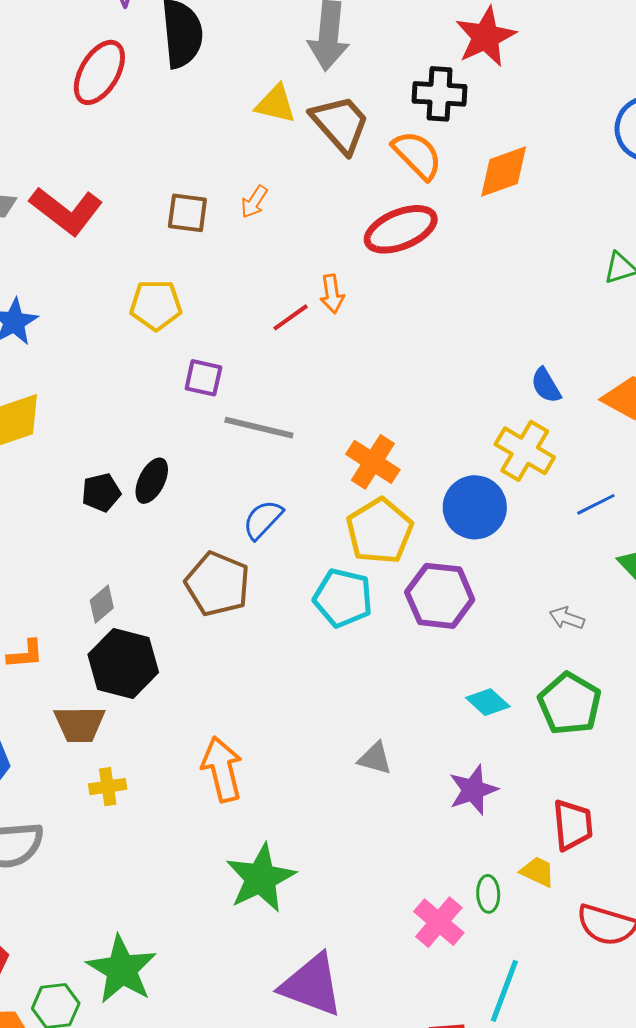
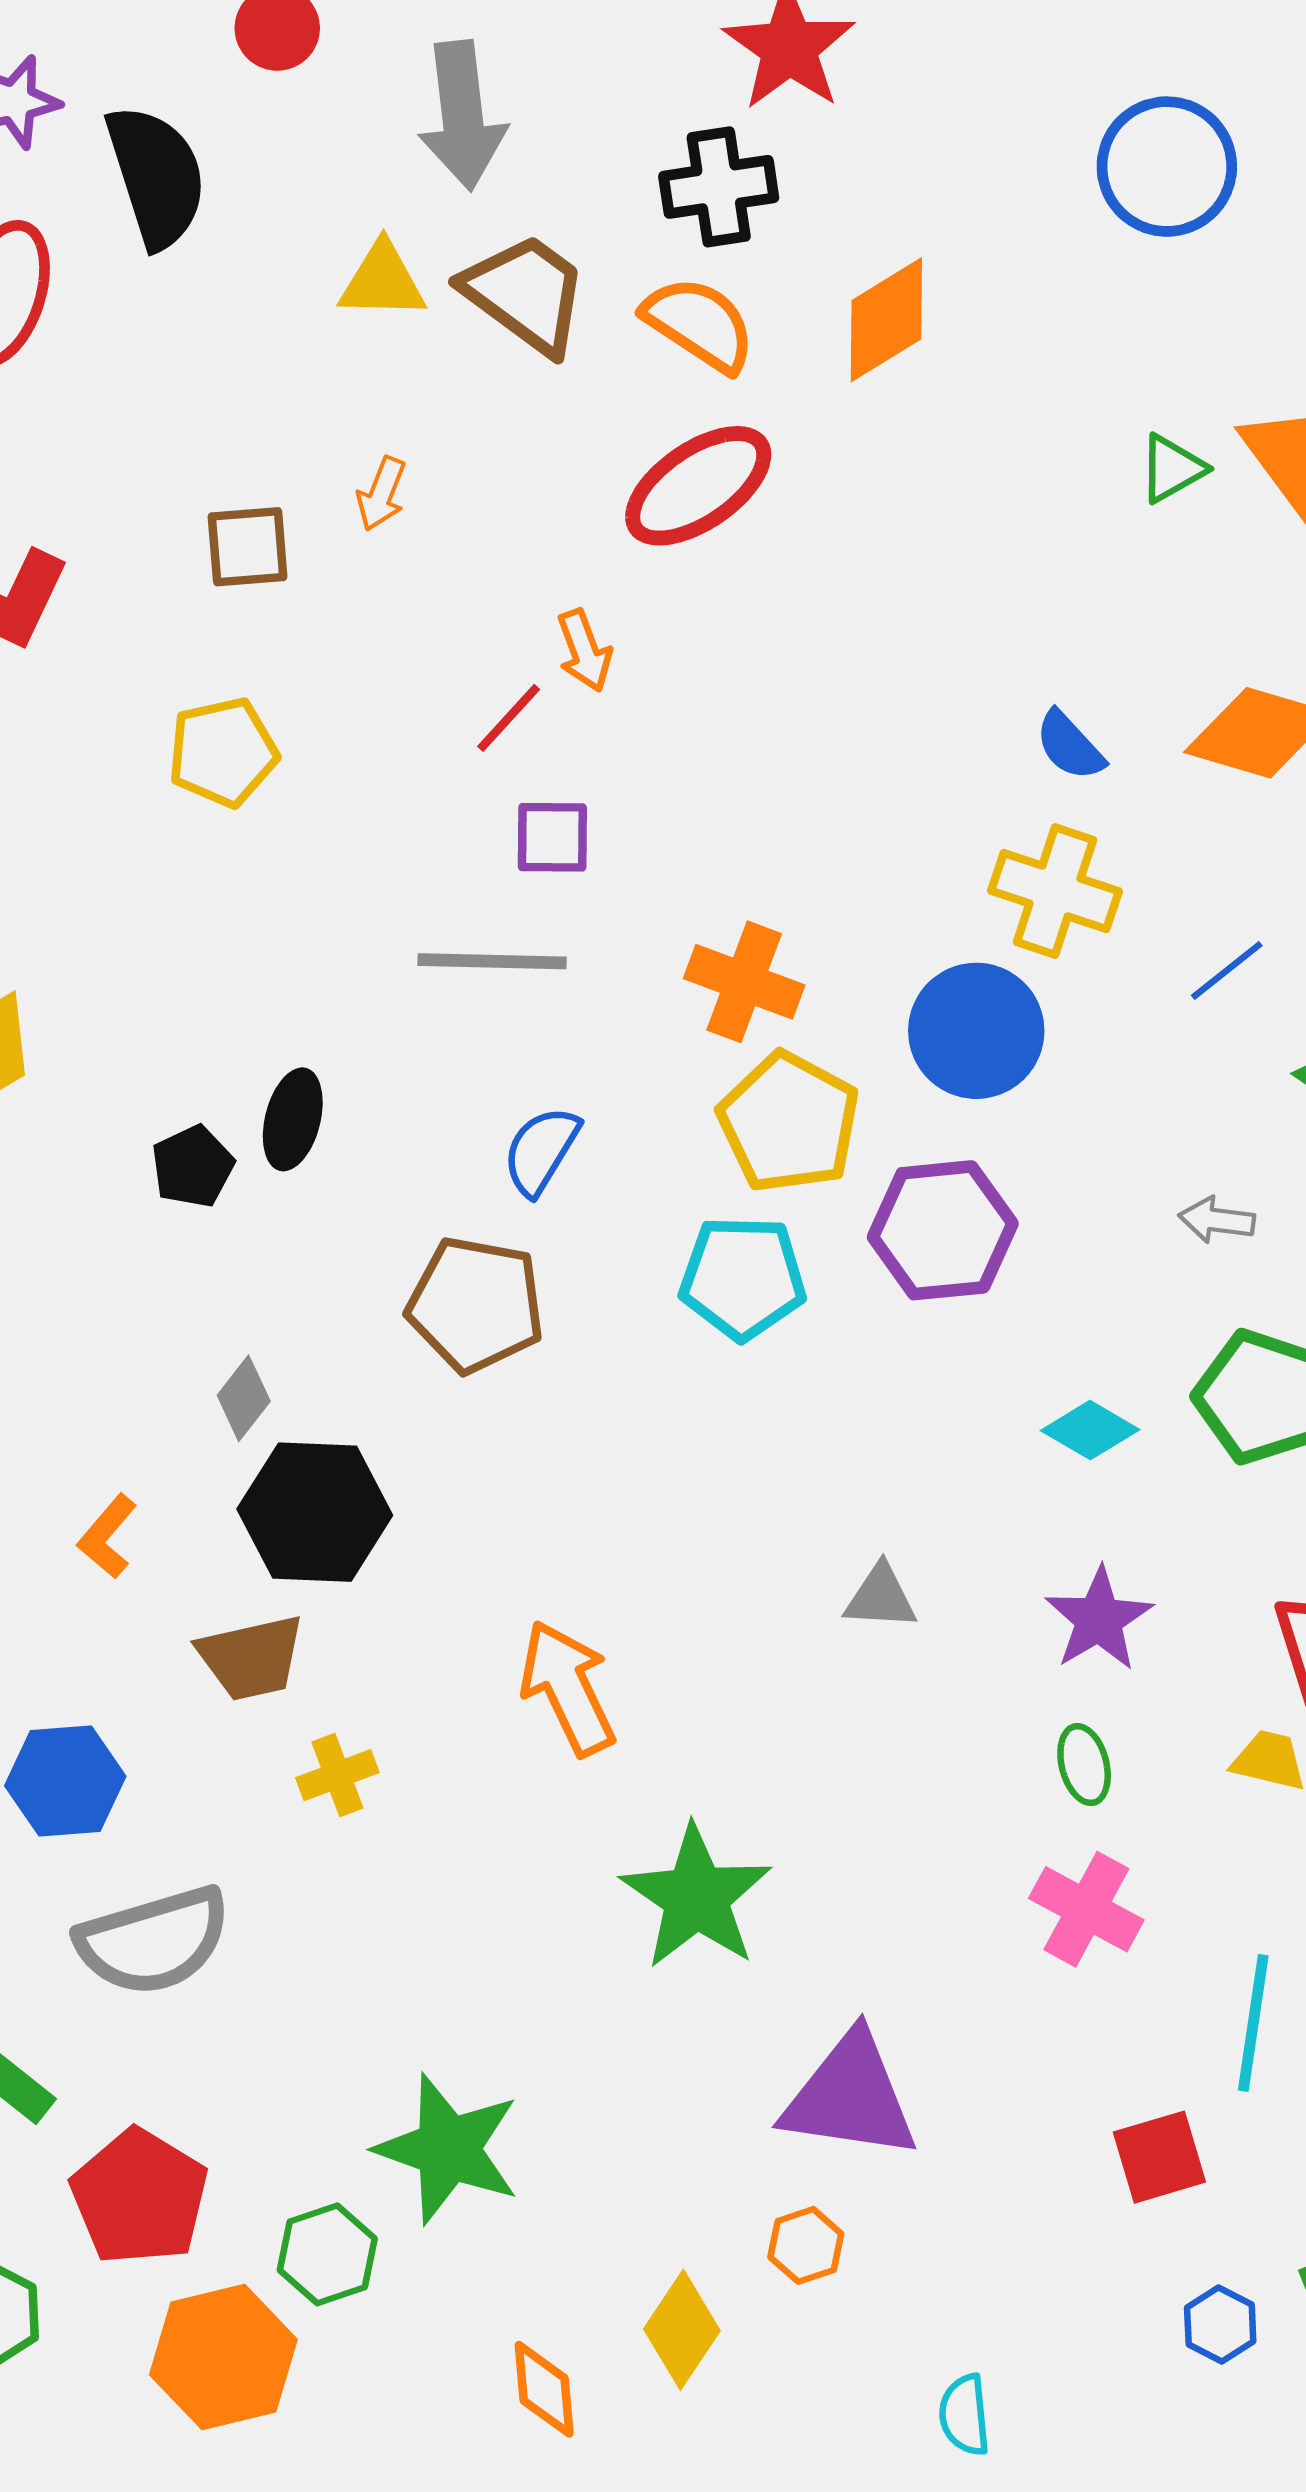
purple square: (203, 378) -> (552, 837), moved
orange L-shape: (25, 654) -> (107, 1536), turned 147
green ellipse: (488, 894) -> (1084, 1765), moved

